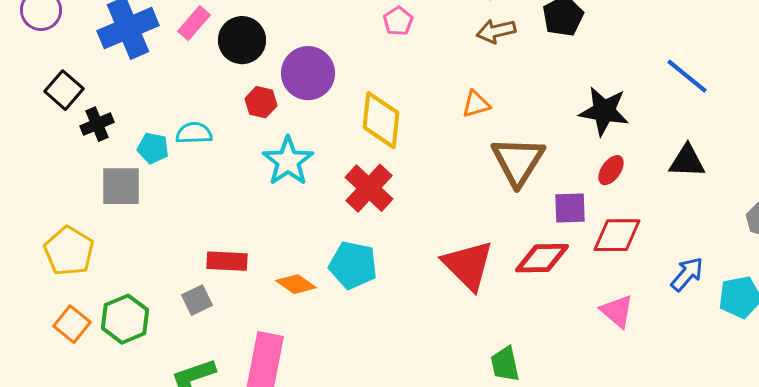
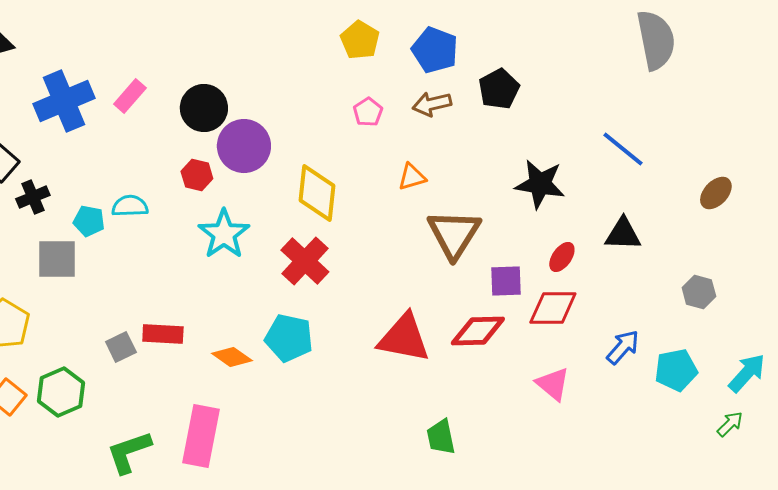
pink pentagon: (398, 21) -> (368, 112), moved
black circle: (242, 40) -> (204, 108), moved
red ellipse: (611, 170) -> (562, 257), moved
red triangle: (468, 265) -> (404, 338), turned -34
gray square: (197, 300) -> (121, 347), moved

